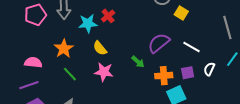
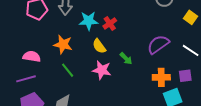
yellow square: (181, 13) -> (191, 17), moved
red cross: (108, 16) -> (110, 23), moved
orange star: (64, 49) -> (63, 44), turned -30
green arrow: (138, 62) -> (126, 59), moved

